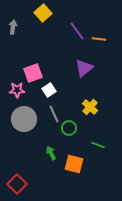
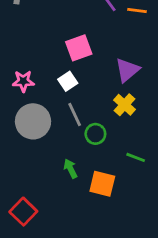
purple triangle: (84, 68) -> (127, 70), moved
pink square: (33, 73) -> (79, 48), moved

